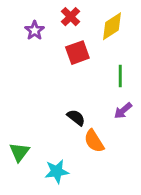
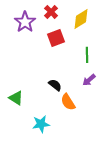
purple star: (35, 30) -> (25, 22), size x1.5
green triangle: (19, 152) -> (16, 98), moved, turned -35

